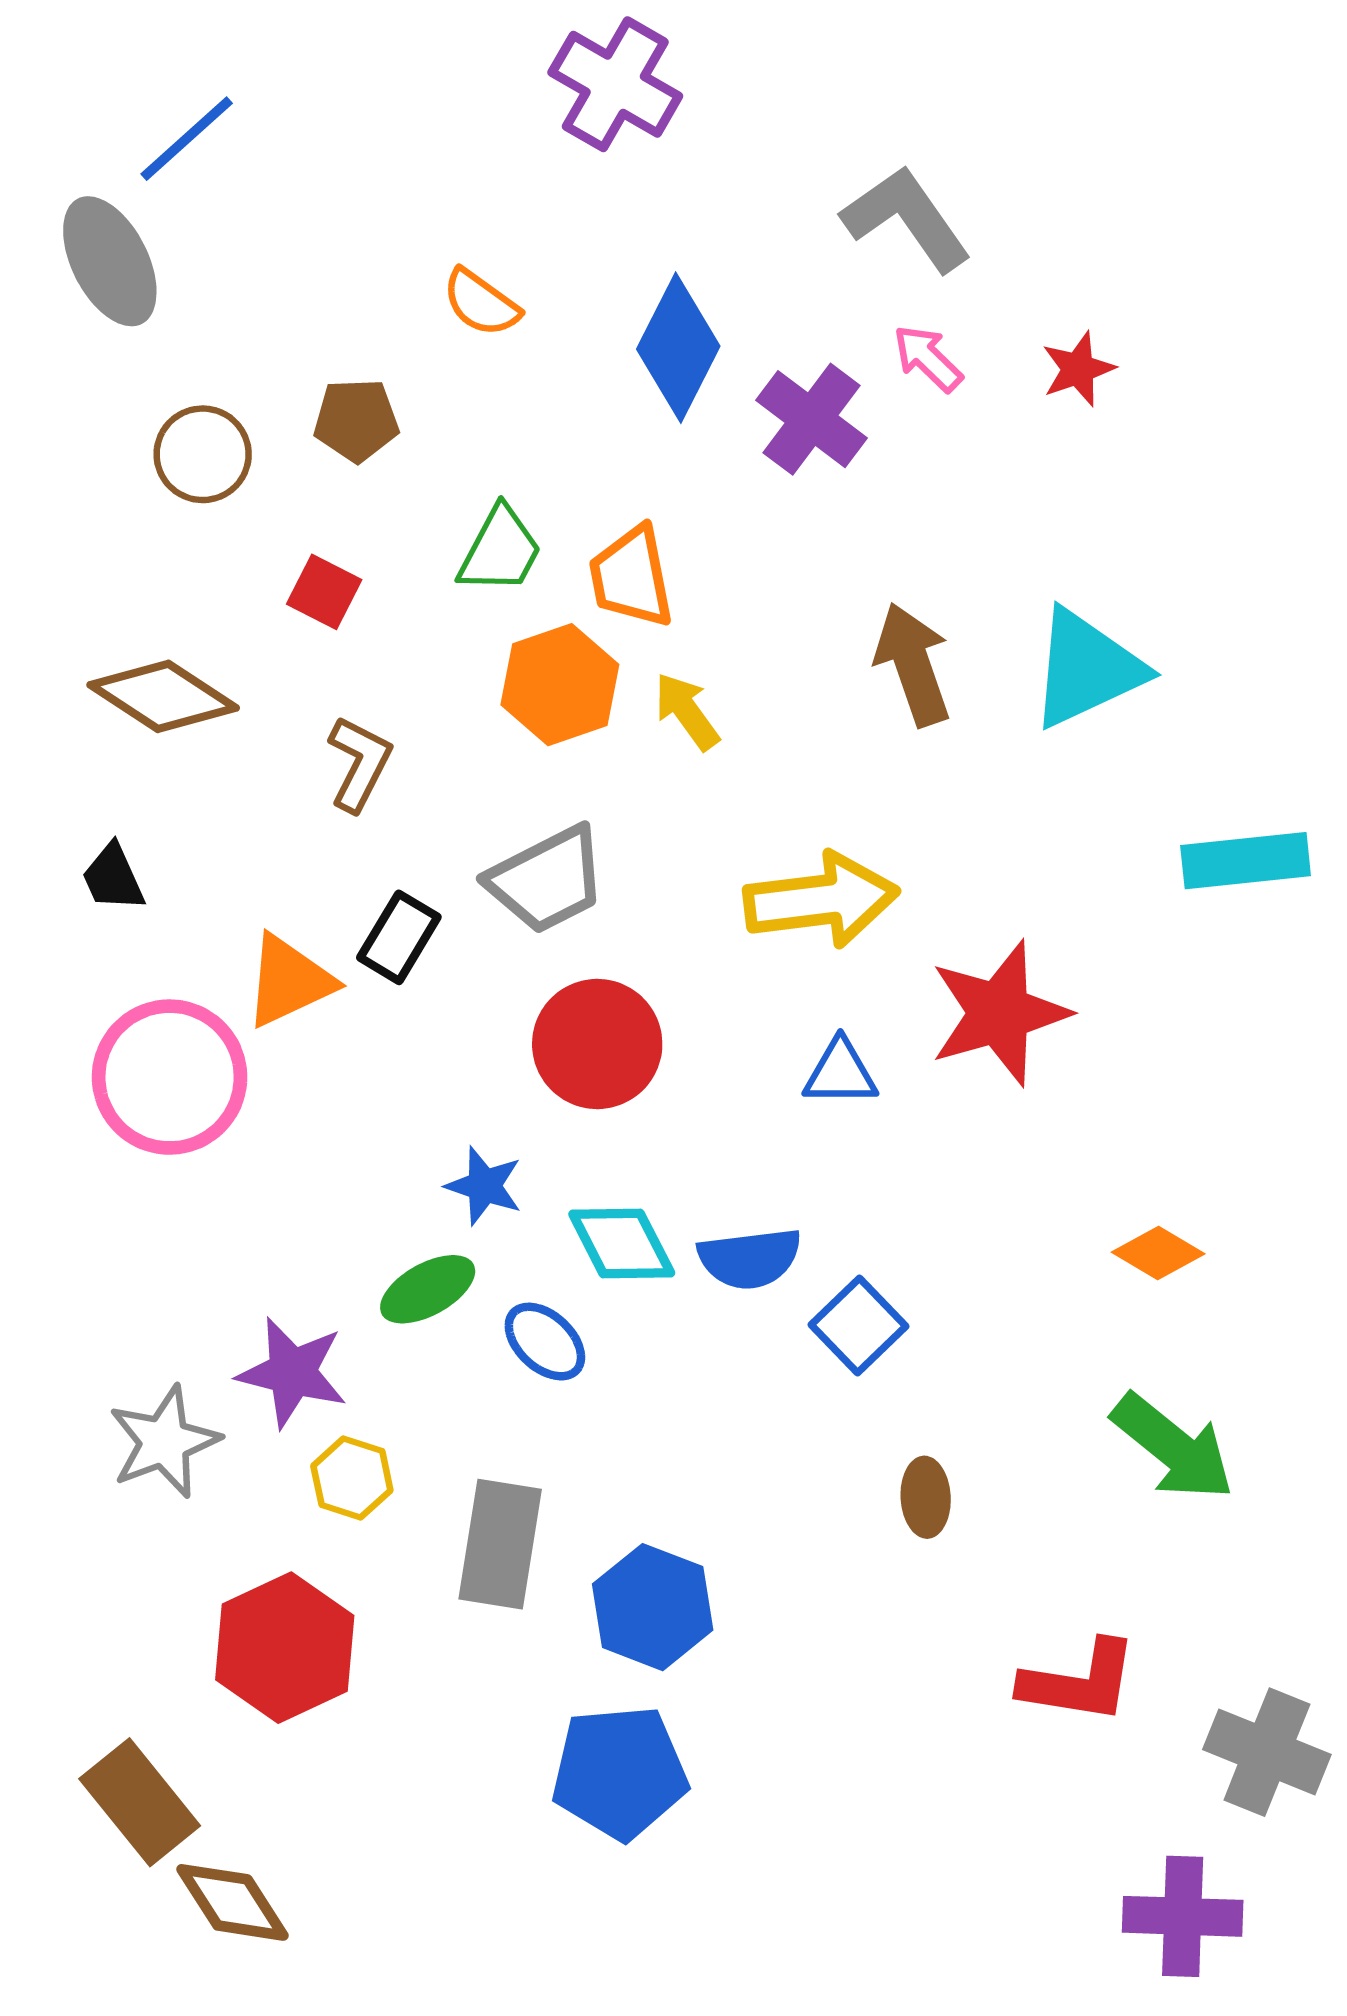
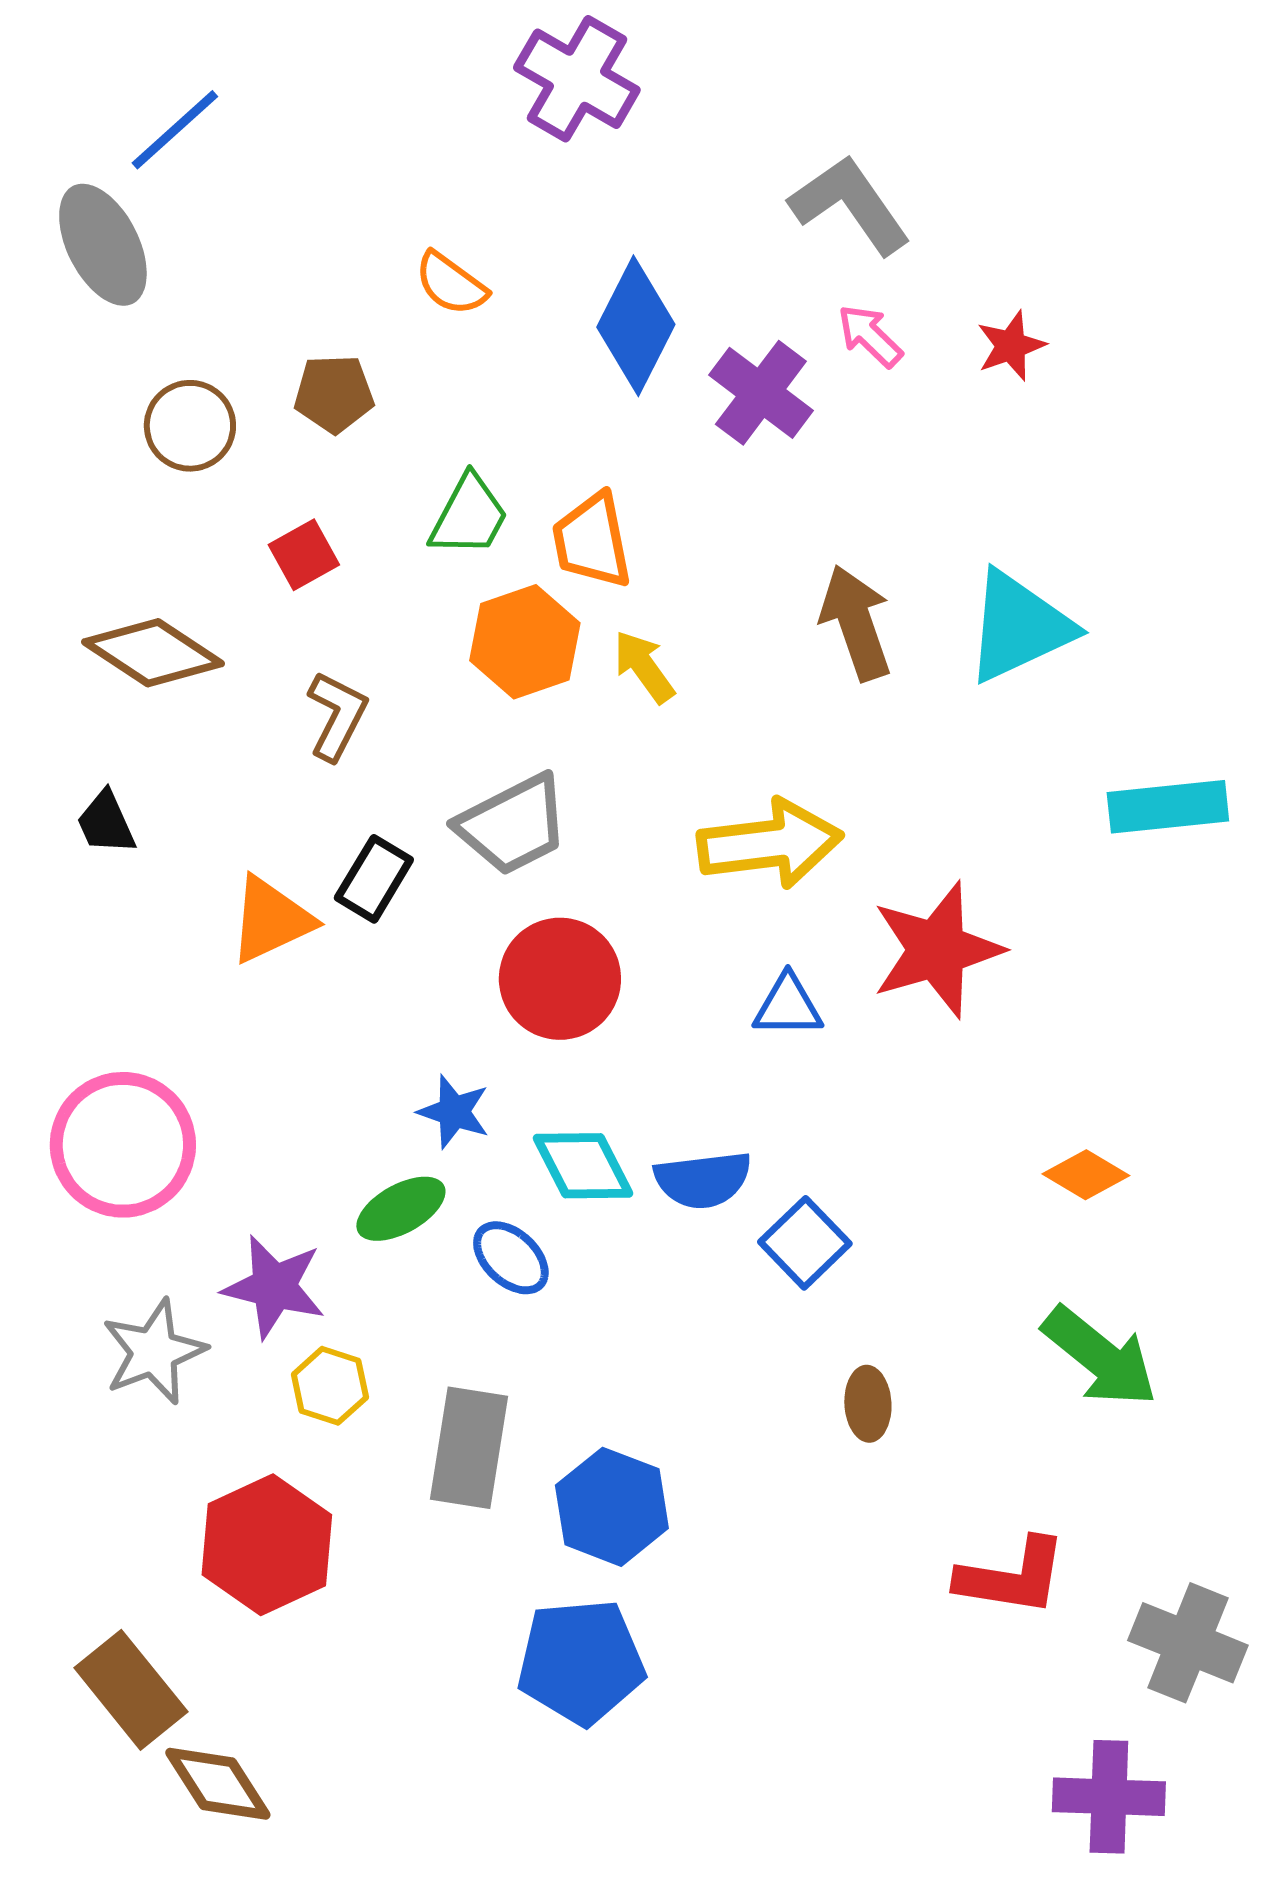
red square: (324, 592) -> (304, 555), turned 34
pink circle: (170, 1077) -> (123, 1145), moved

